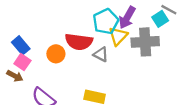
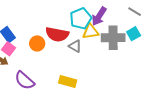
cyan square: (160, 19) -> (134, 34), moved
yellow triangle: (118, 36) -> (91, 32), turned 36

